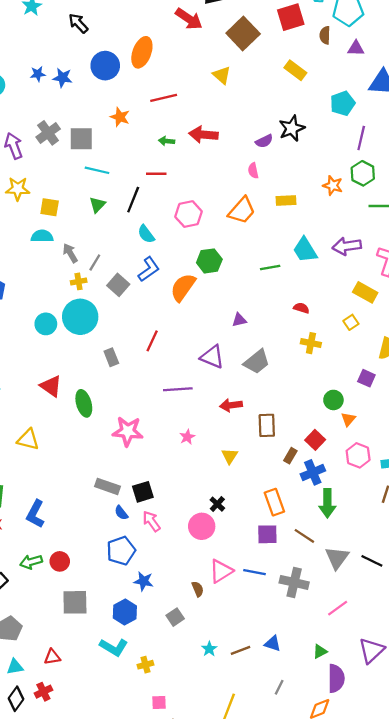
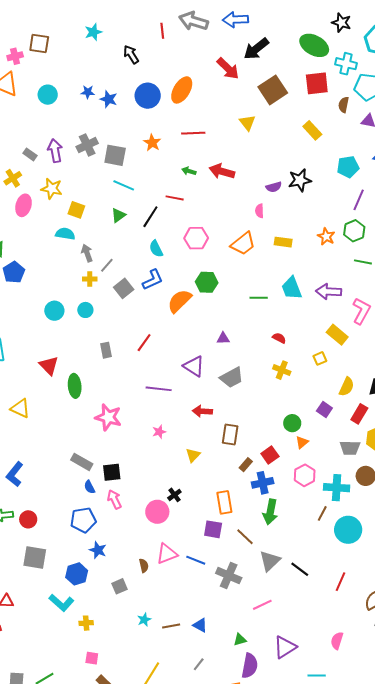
cyan circle: (80, 317) -> (85, 310), size x0.5

